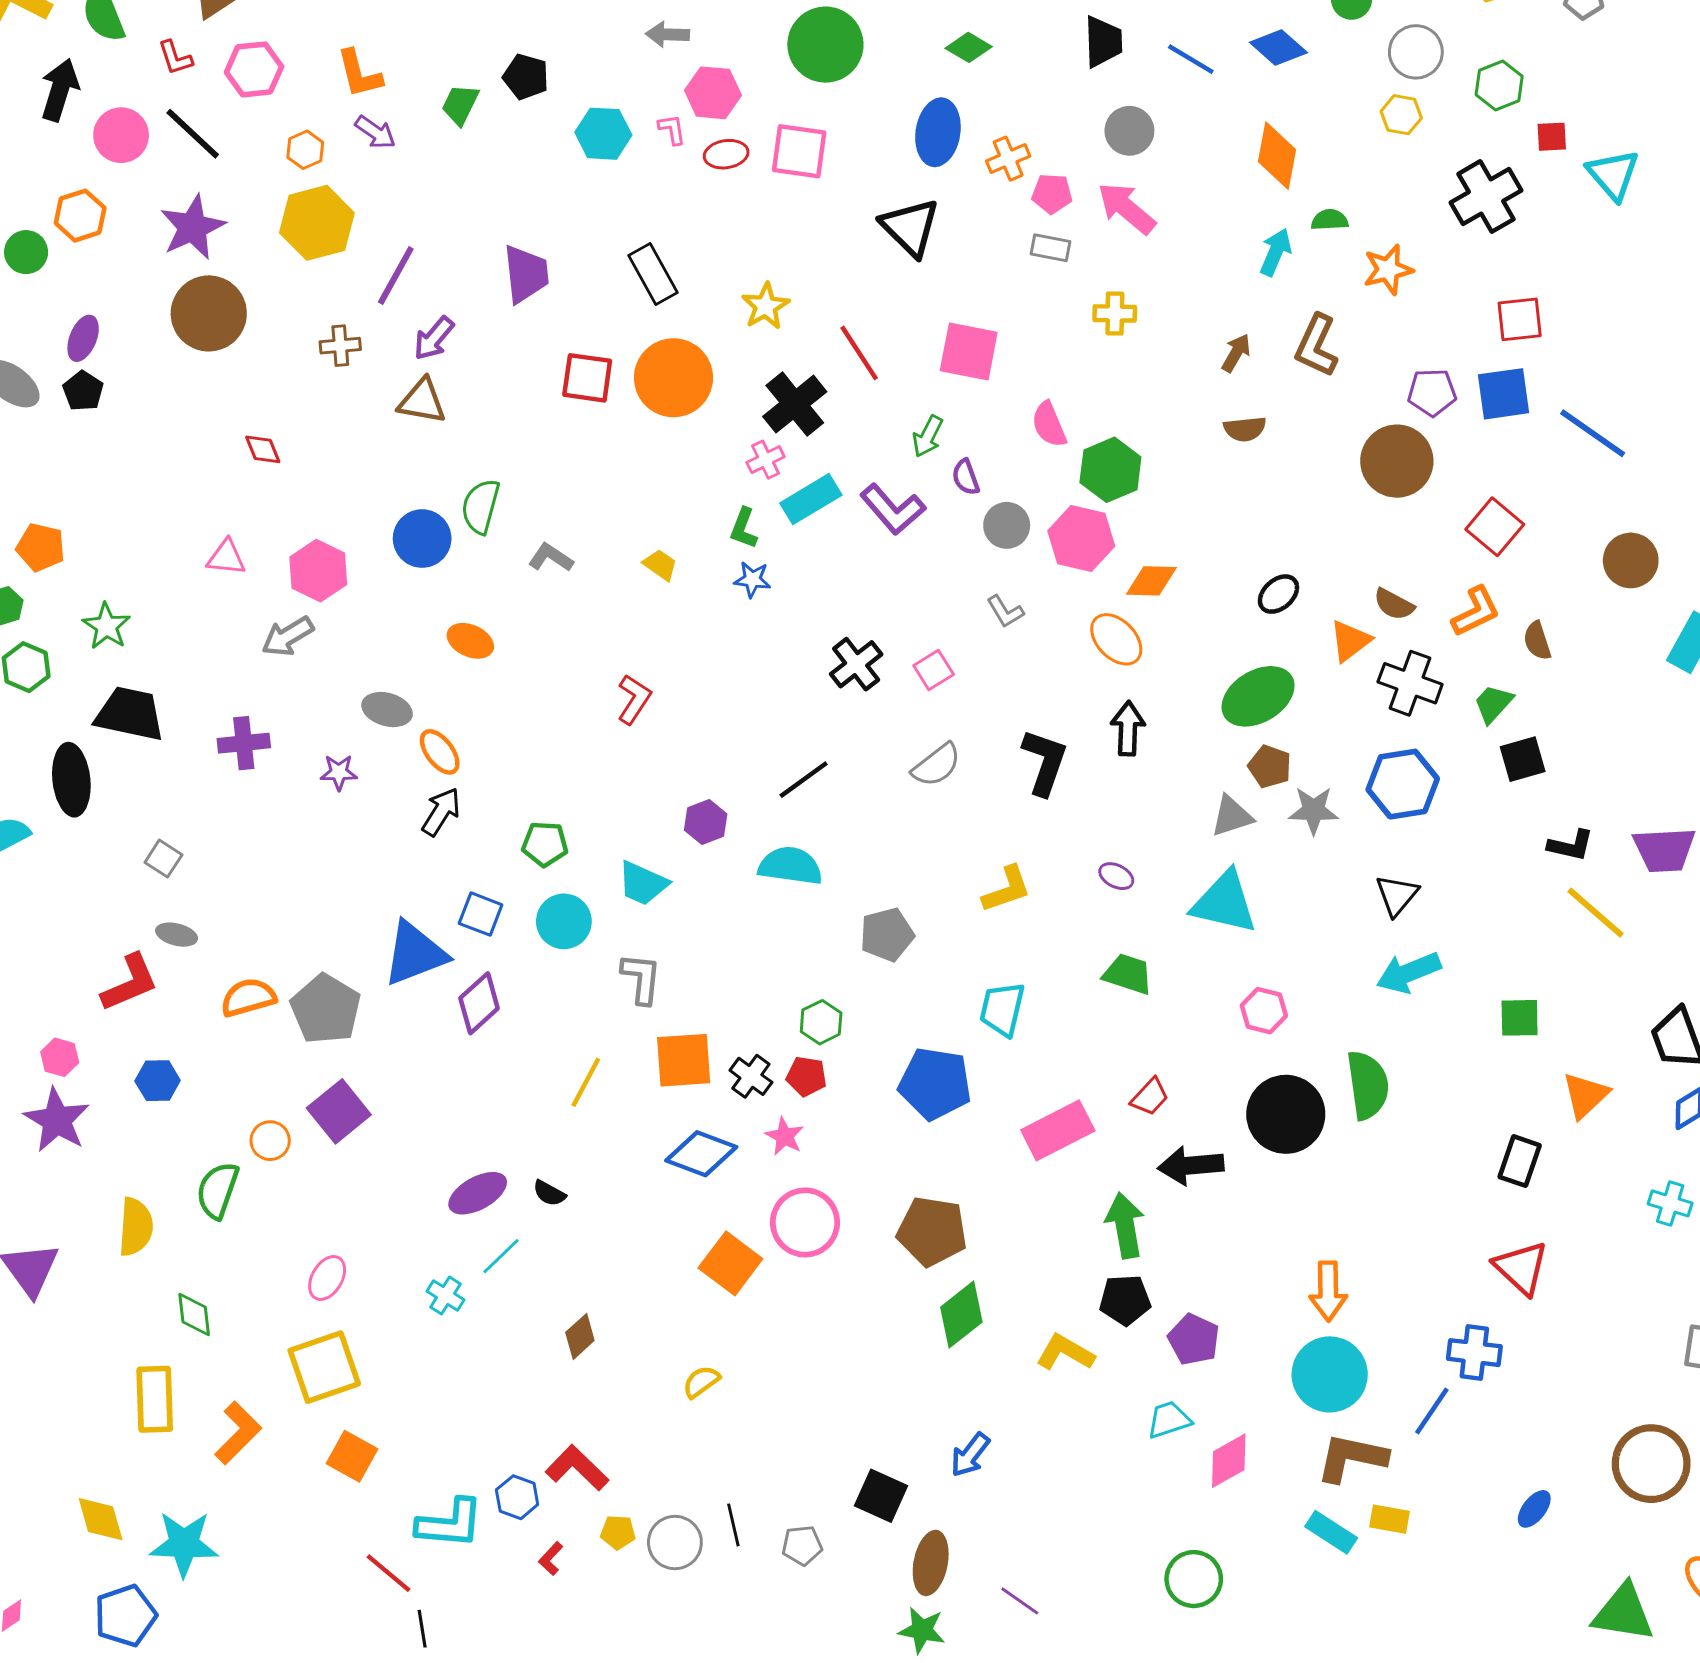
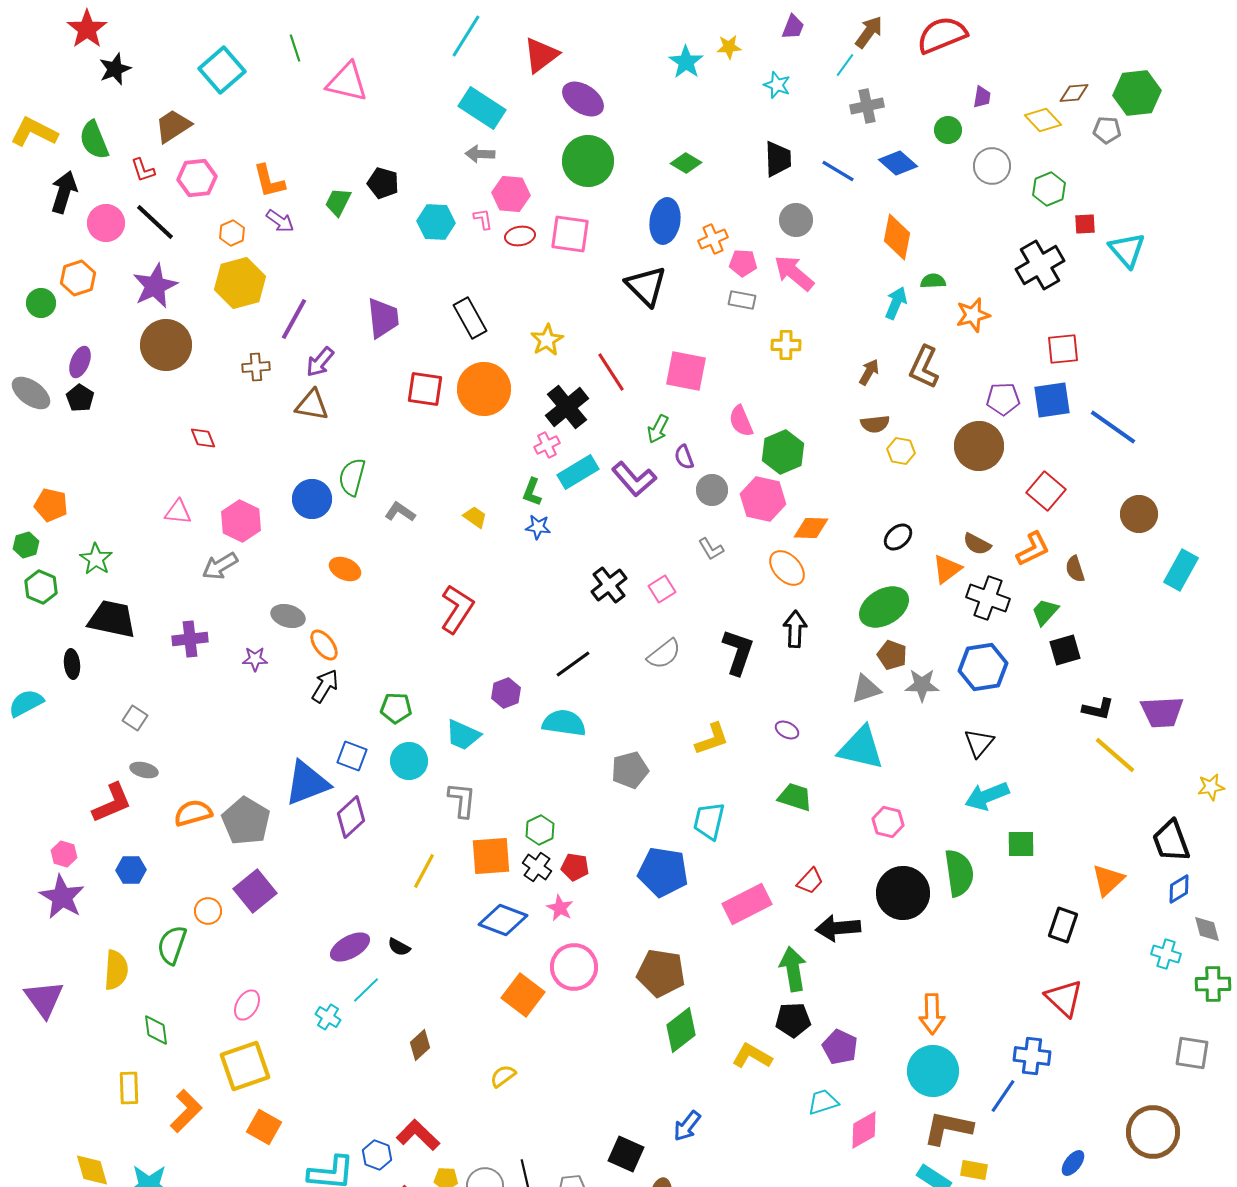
yellow hexagon: (1401, 115) -> (901, 451), moved
red L-shape: (634, 699) -> (457, 609), size x1.4
black ellipse: (71, 780) -> (72, 664), size x0.6
green square: (1520, 1018) -> (1021, 844), moved
green hexagon: (821, 1022) -> (540, 830), moved
yellow rectangle: (155, 1399) -> (129, 1088), size x0.7

